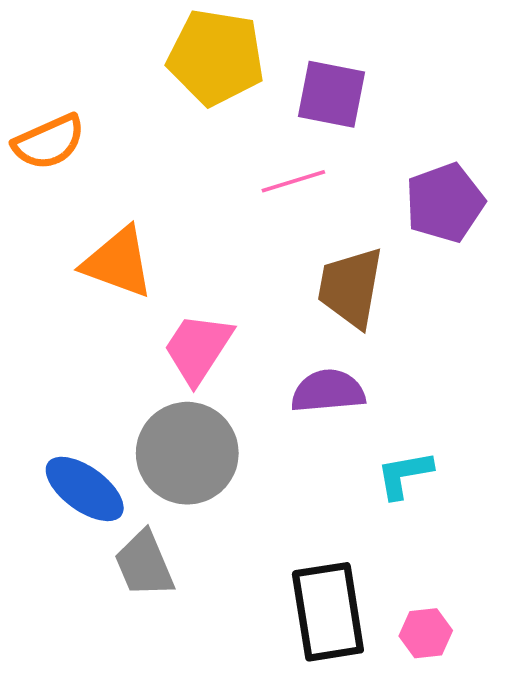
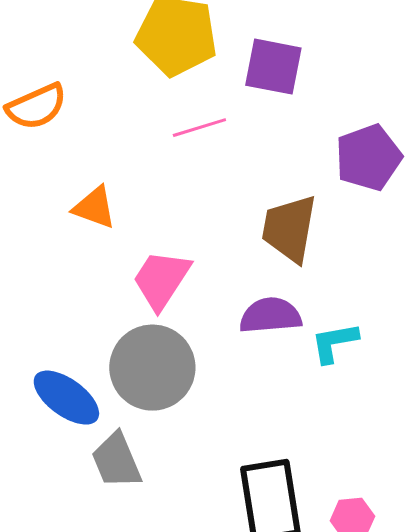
pink line: (293, 181) -> (199, 128), moved
orange triangle: (118, 262) -> (94, 208), size x0.7
cyan L-shape: (404, 475) -> (334, 343), moved

